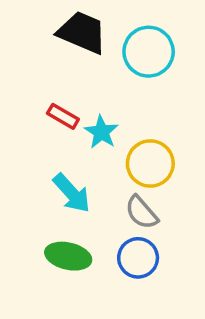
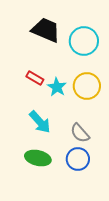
yellow circle: (150, 163) -> (87, 86), moved

